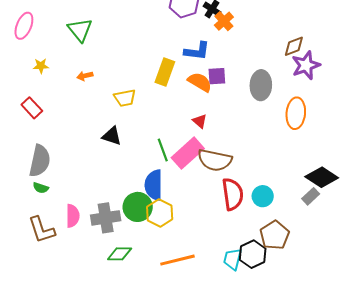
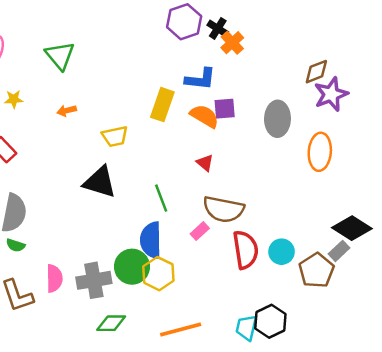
black triangle: (112, 136) -> (100, 182), size x1.4
pink rectangle: (188, 153) -> (200, 231), moved, size x0.5
brown pentagon: (275, 235) -> (316, 270), moved

